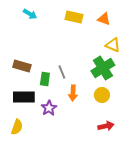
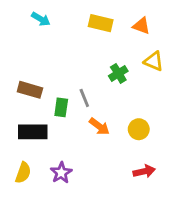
green cross: (103, 68) -> (118, 73), moved, size x0.6
orange arrow: (73, 93) -> (99, 126), turned -56
purple star: (49, 108) -> (61, 173), moved

